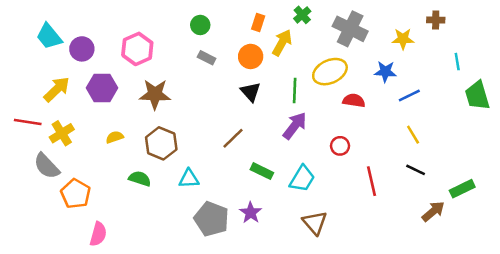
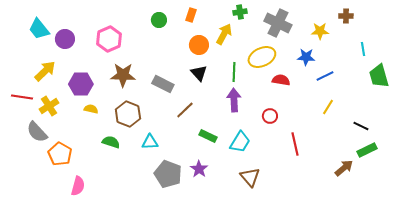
green cross: (302, 15) -> (240, 12), turned 32
orange rectangle: (258, 22) -> (191, 15), moved
gray rectangle: (207, 58) -> (163, 84), moved, size x1.5
purple hexagon: (102, 88) -> (81, 84), moved
purple arrow: (295, 126) -> (234, 100), turned -40
yellow line: (413, 135) -> (328, 107), turned 63
yellow semicircle: (115, 137) -> (91, 109), turned 32
black line: (416, 170) -> (361, 126), moved

